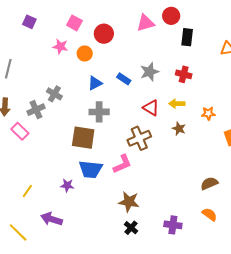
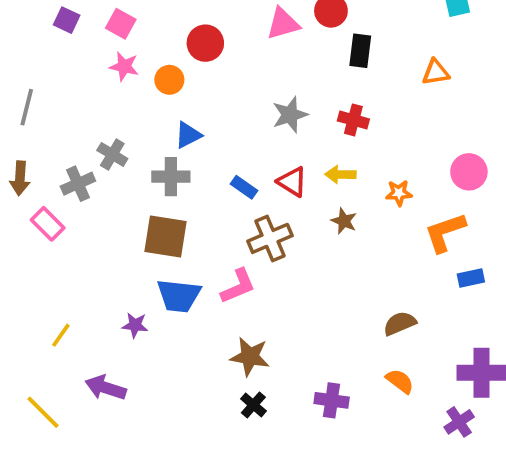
pink square: (74, 23) -> (121, 24), moved
blue rectangle: (124, 79) -> (244, 187), moved
gray cross: (99, 112) -> (171, 177), moved

